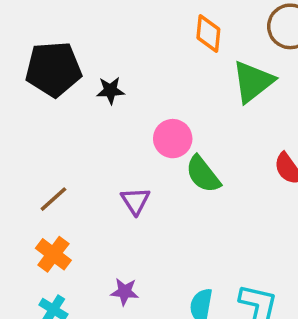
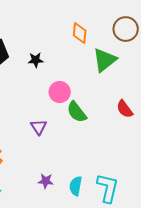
black star: (110, 90) -> (36, 60), moved
purple star: (125, 292) -> (46, 181), moved

